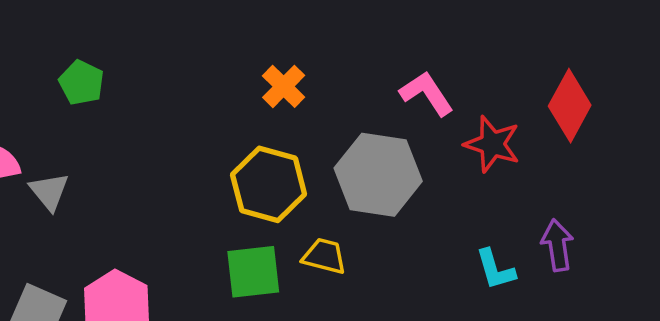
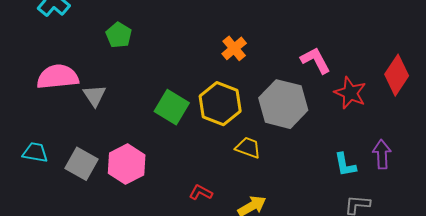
green square: (253, 272) -> (172, 107), moved, turned 32

